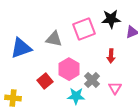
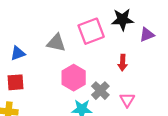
blue triangle: (21, 48) -> (18, 53), size x0.6
red square: (45, 81) -> (15, 82), moved, turned 35

